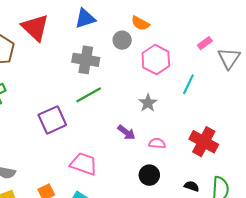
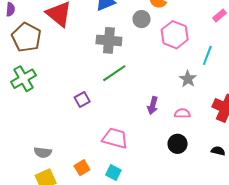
gray star: (148, 103) -> (188, 79), moved
purple square: (52, 120) -> (82, 100), size x0.6
purple arrow: (126, 132) -> (153, 105), turned 72

